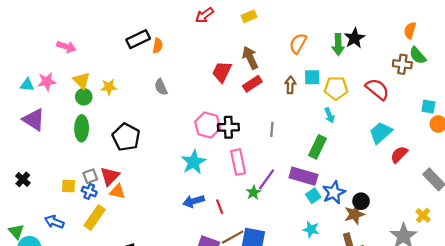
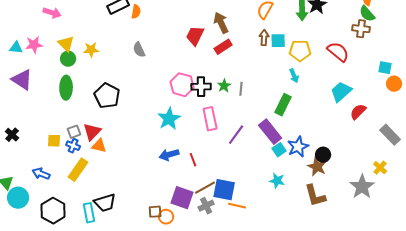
green semicircle: (418, 55) -> (367, 14), moved
brown arrow: (290, 85) -> (264, 38), moved
purple rectangle: (303, 176) -> (270, 132), turned 35
green star: (253, 192) -> (224, 86), moved
brown star: (355, 214) -> (317, 167), turned -30

